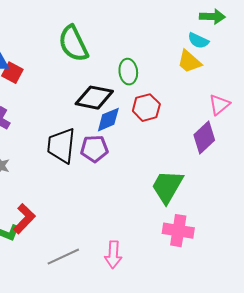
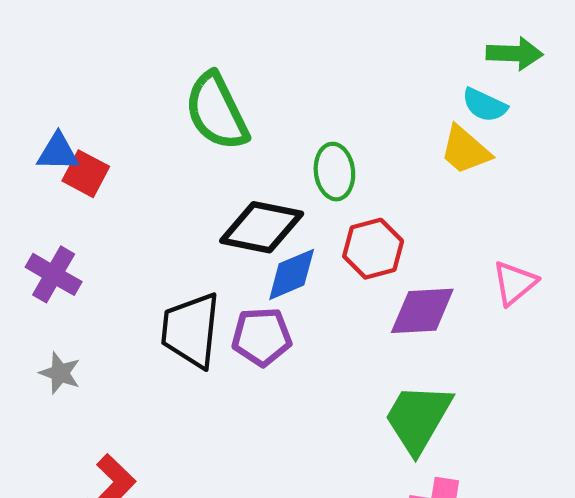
pink triangle: (219, 105) -> (515, 283), moved
purple diamond: (204, 138) -> (422, 311), moved, turned 40

